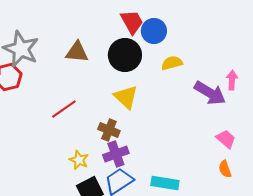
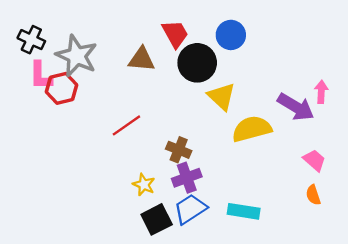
red trapezoid: (132, 22) -> (175, 34), moved
yellow semicircle: (172, 63) -> (252, 129), moved, size x1.6
yellow triangle: (126, 97) -> (222, 96), moved

